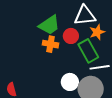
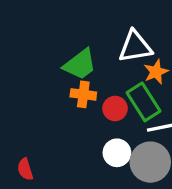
red circle: (71, 36) -> (115, 108), moved

